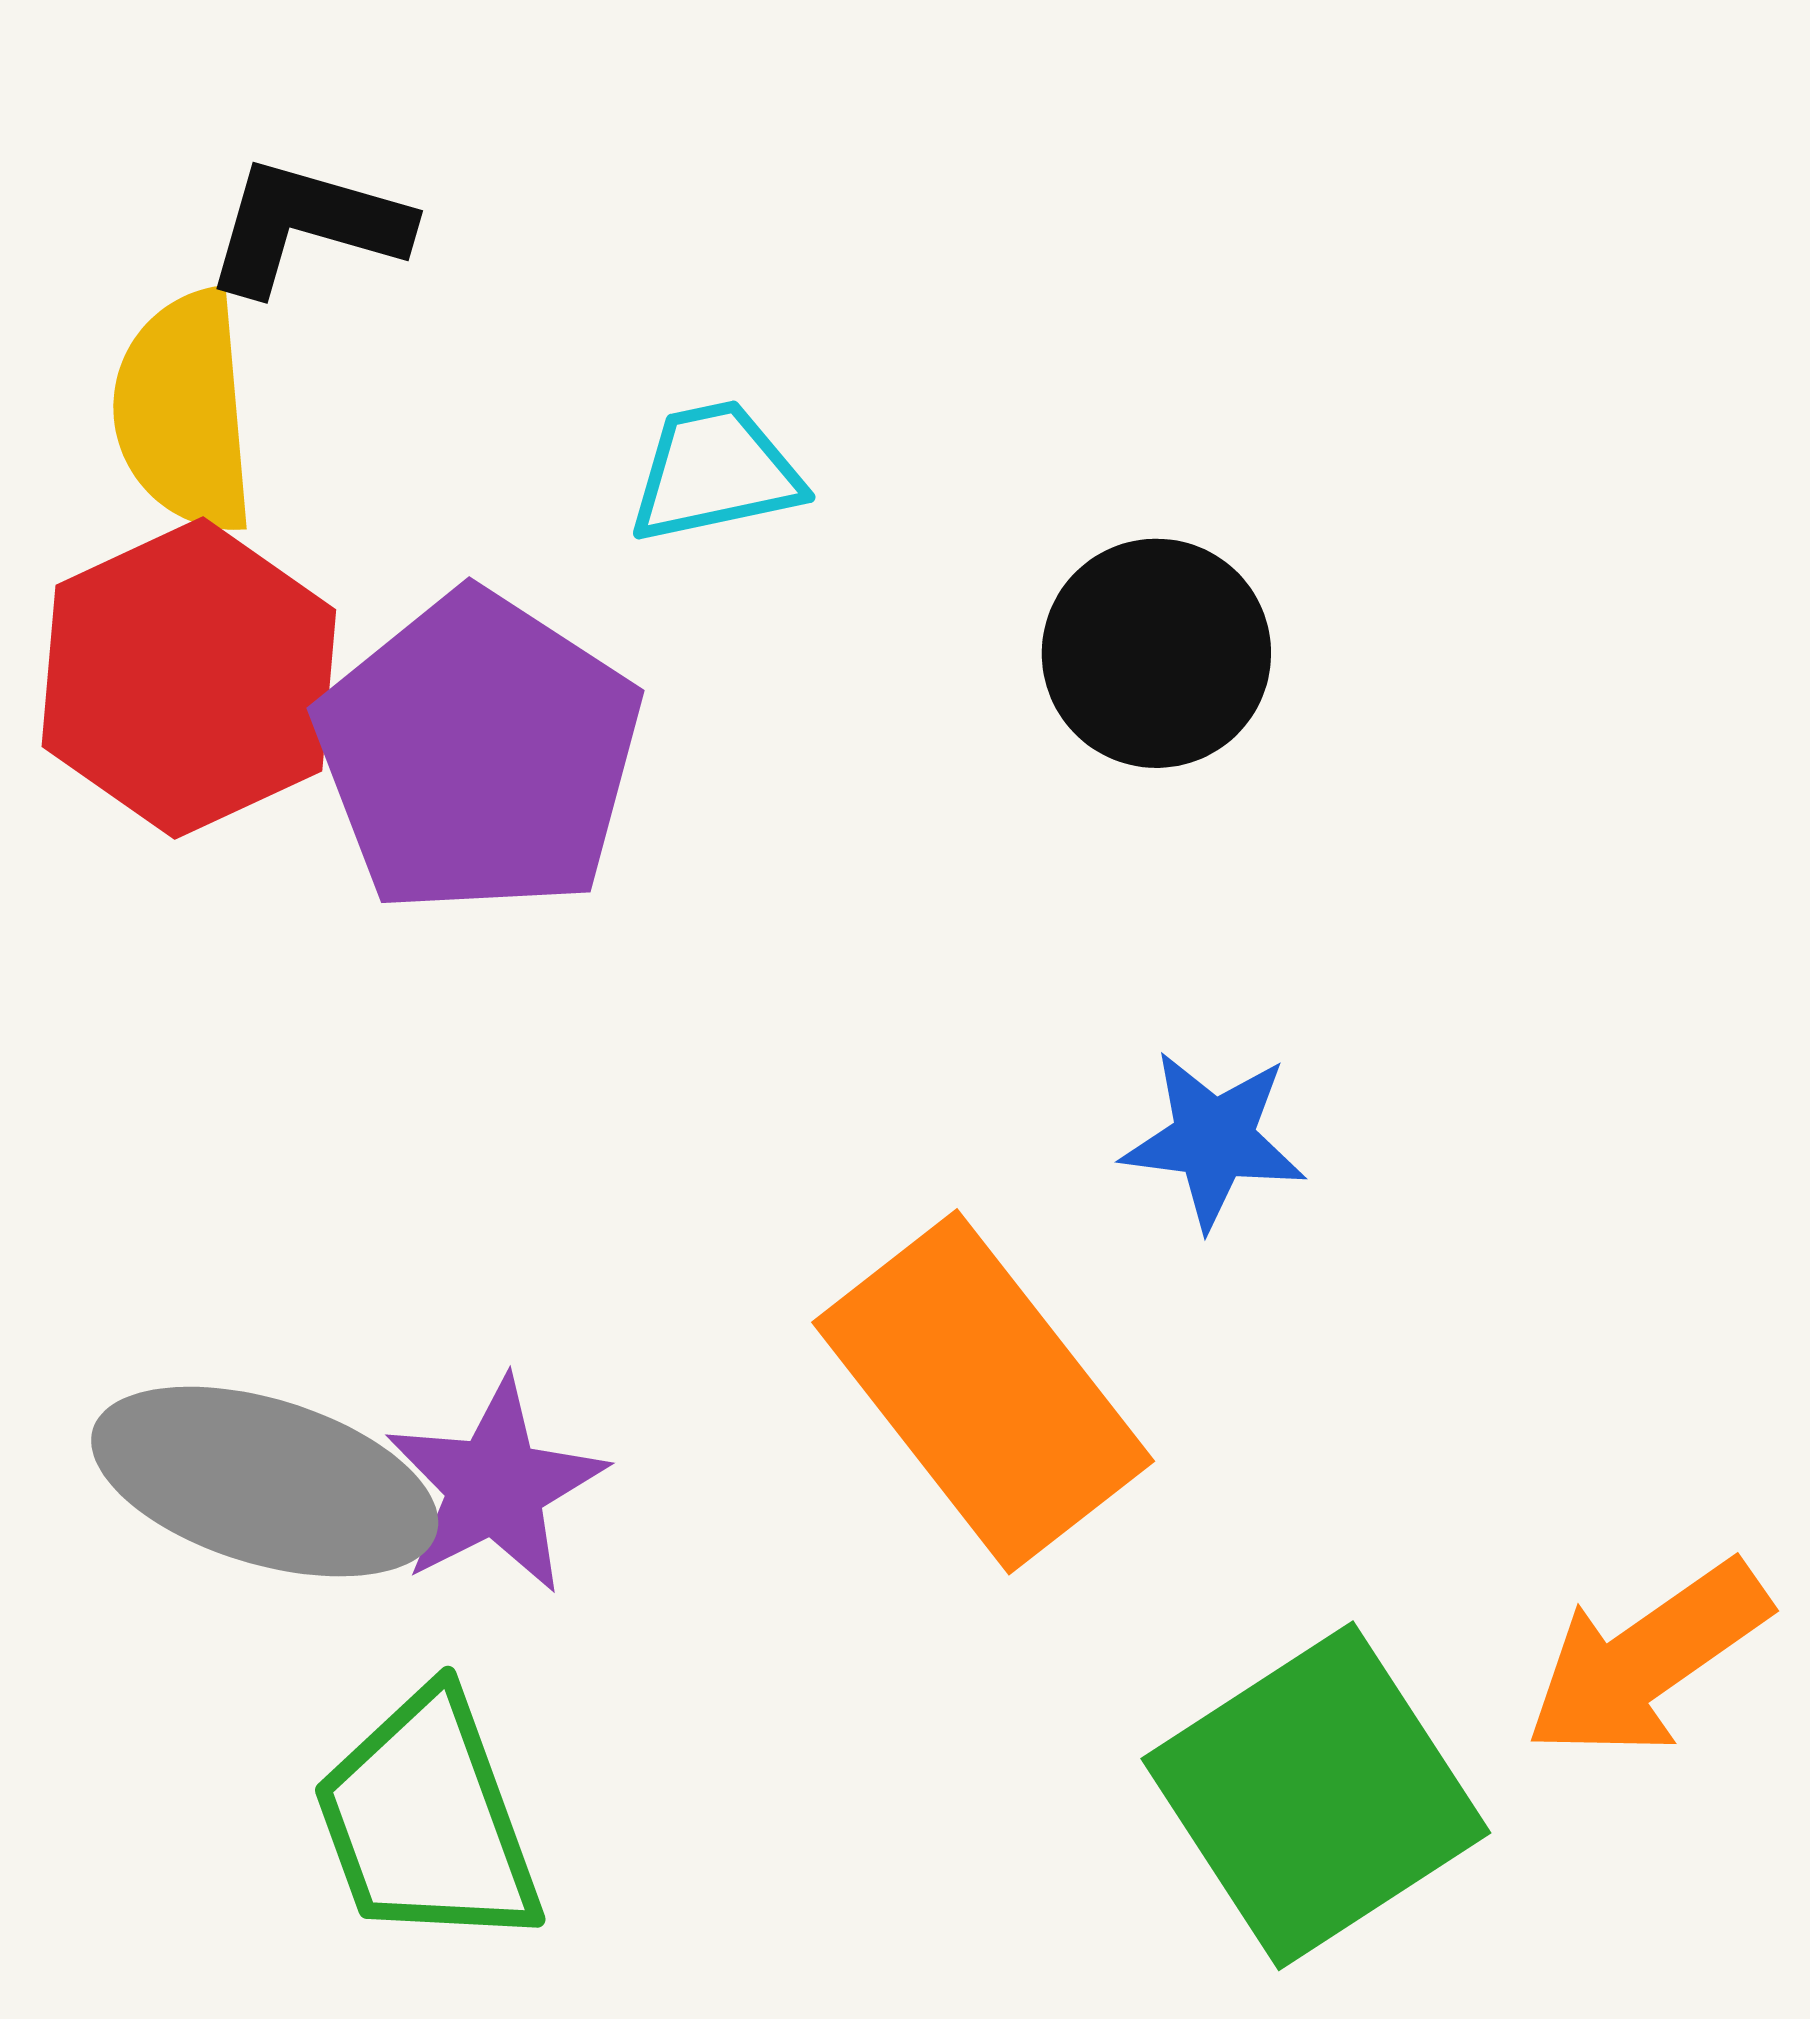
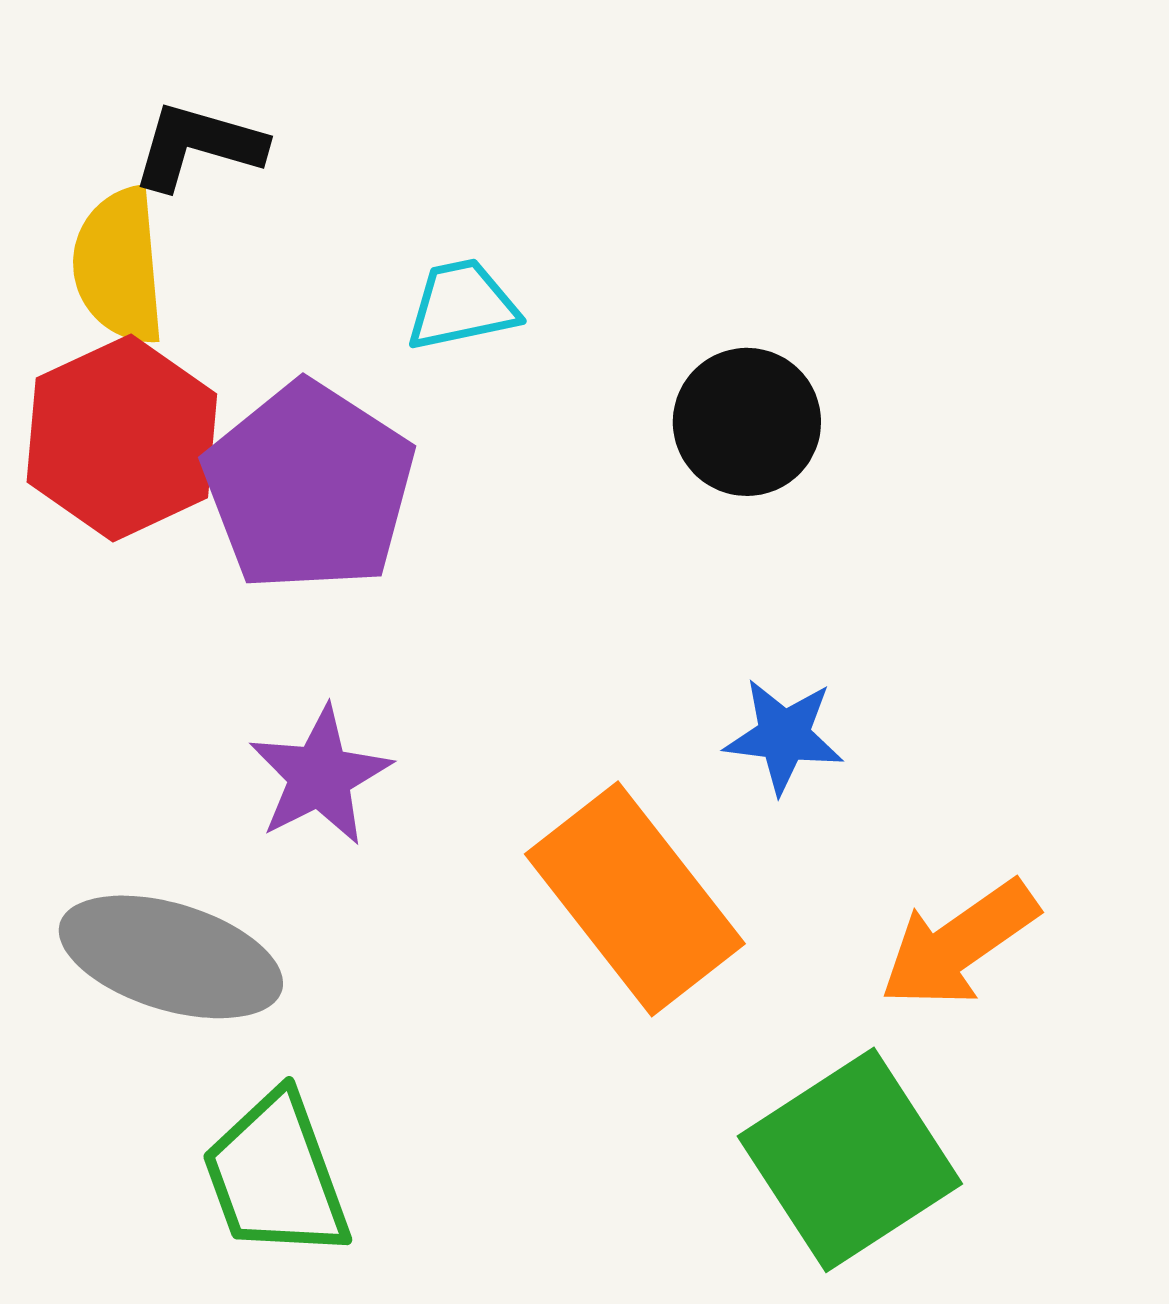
purple star: (495, 1486) -> (320, 776), moved
orange arrow: (1647, 1660) -> (959, 944), moved

